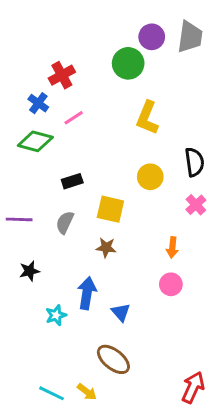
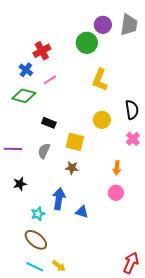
black rectangle: (72, 181) -> (49, 123), turned 40
blue triangle: (121, 312) -> (82, 212), turned -32
brown ellipse: (113, 359) -> (36, 240), moved

